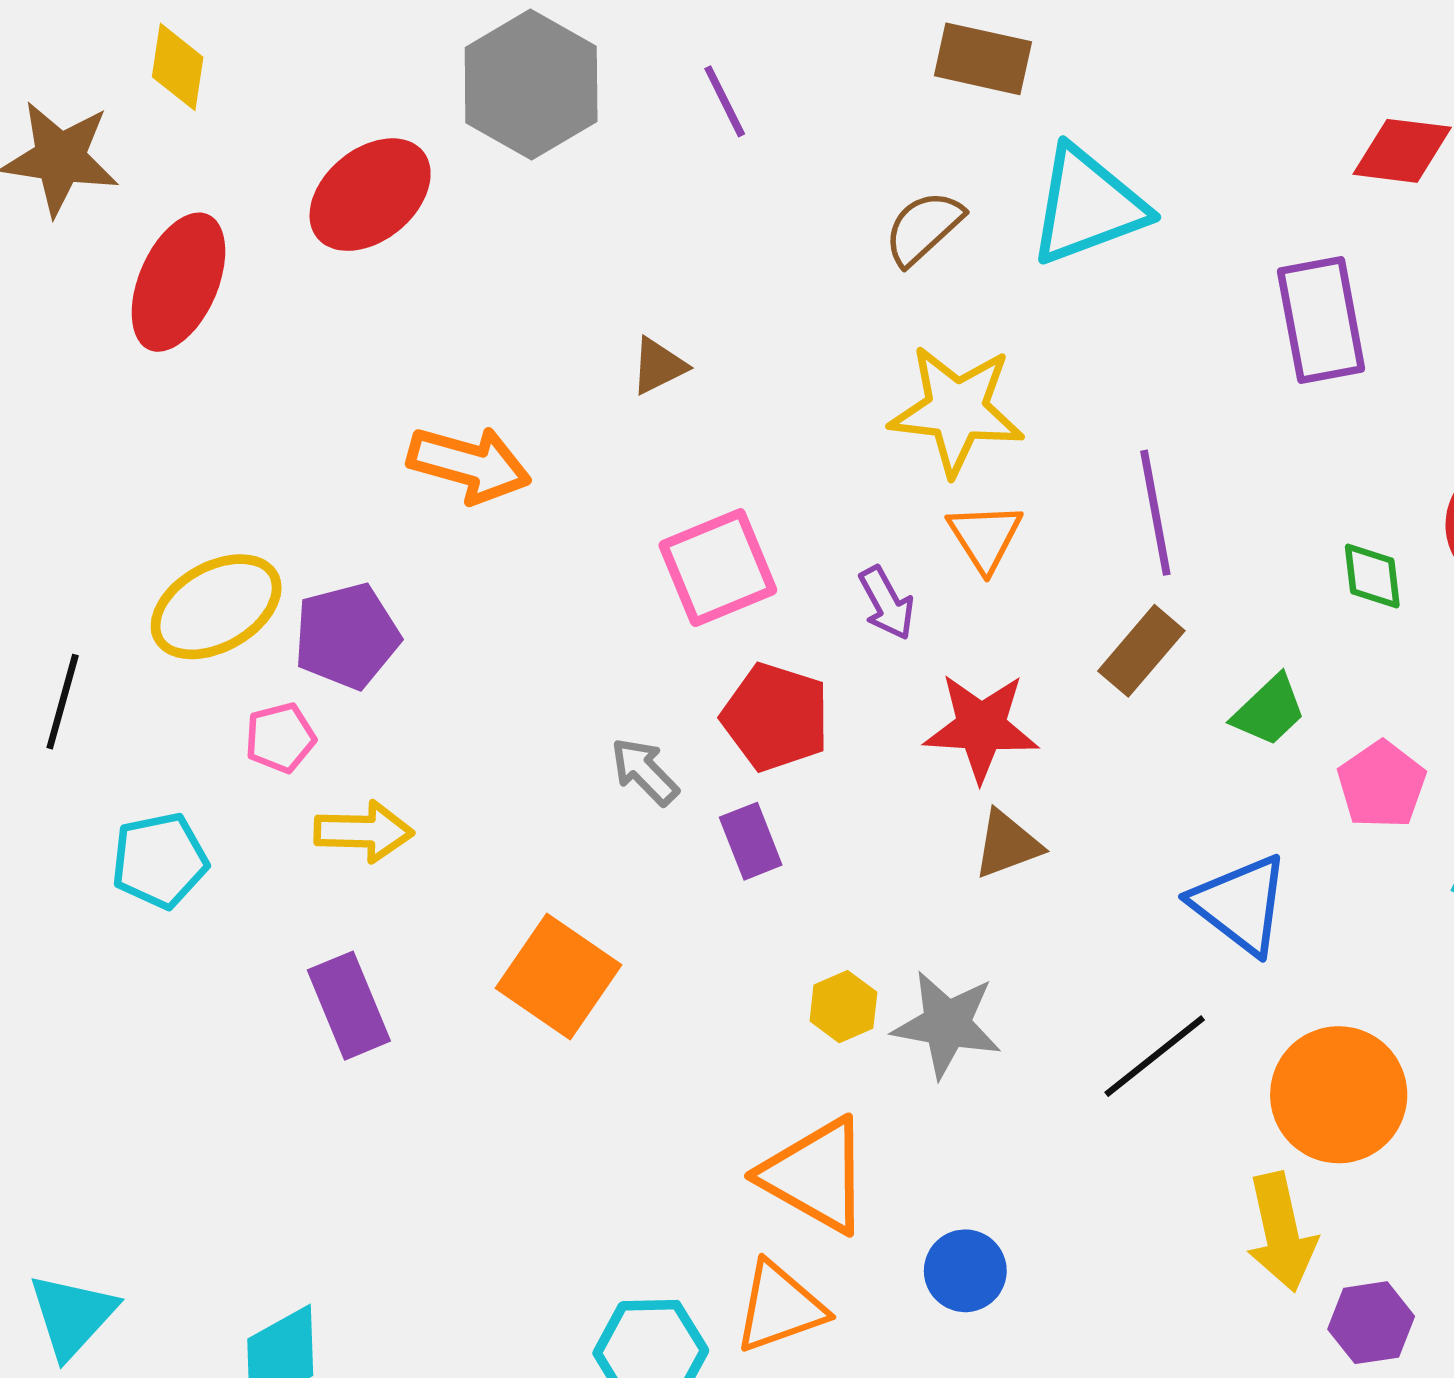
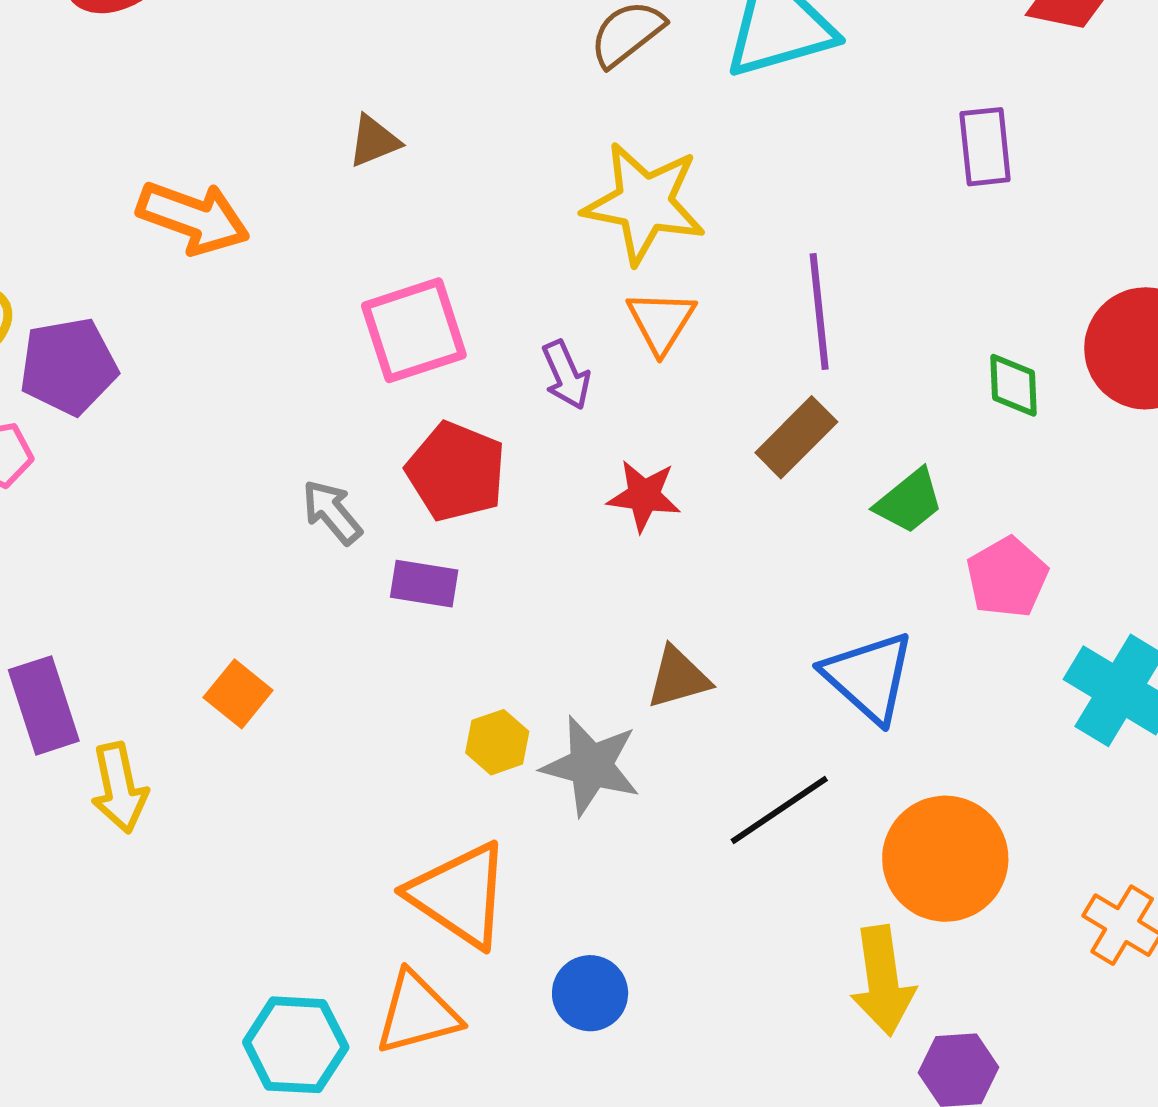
purple rectangle: (1321, 320) -> (985, 147), size x0.7
red star: (981, 727) -> (644, 496), size x0.7
yellow arrow: (364, 832) -> (119, 788), moved, turned 72
purple rectangle: (751, 841) -> (424, 584), turned -64
brown triangle: (1007, 844) -> (678, 678), moved
orange square: (558, 977) -> (238, 694), size x0.6

